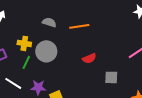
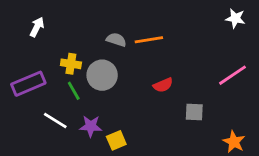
gray semicircle: (49, 22) -> (116, 40), moved
green line: (26, 62) -> (74, 91), turned -56

